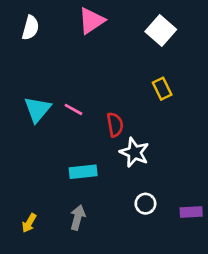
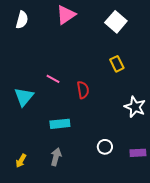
cyan triangle: (37, 109) -> (24, 97), moved
white star: (134, 152) -> (135, 107), moved

